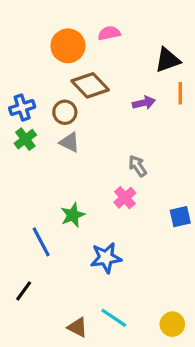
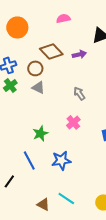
orange circle: (68, 46) -> (17, 27), moved
purple arrow: (144, 103) -> (79, 54), moved
gray arrow: (138, 166) -> (79, 93), moved
blue line: (41, 242) -> (29, 160), moved

